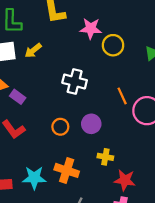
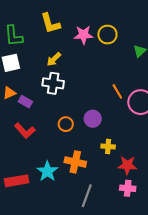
yellow circle: (113, 45) -> (107, 35), moved
yellow arrow: (33, 51) -> (54, 59), moved
white cross: (75, 81) -> (53, 83), moved
cyan star: (34, 178) -> (47, 171), turned -30

